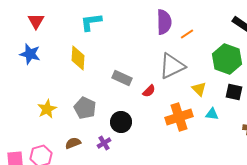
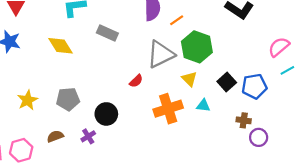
yellow diamond: (78, 58) -> (61, 46), turned -35
green hexagon: (227, 59) -> (197, 47), moved
gray rectangle: (122, 78) -> (107, 33), moved
black square: (234, 92) -> (227, 82), turned 36
gray pentagon: (85, 108) -> (68, 99), turned -30

